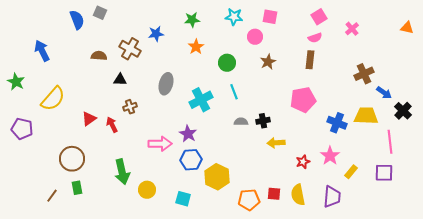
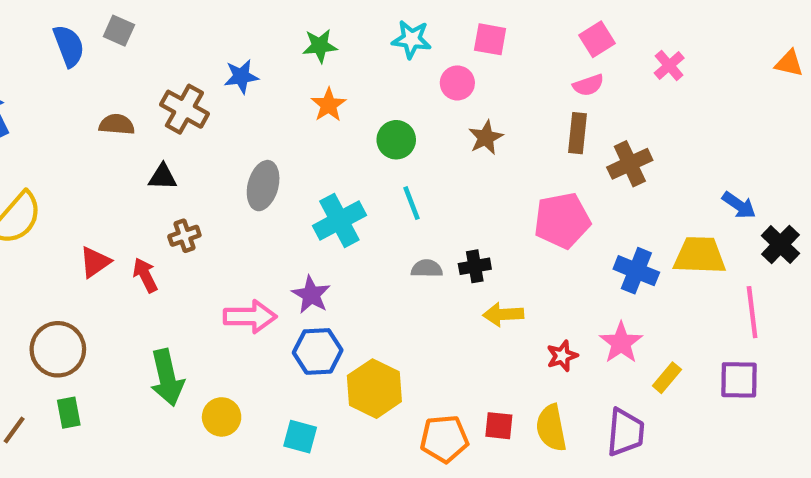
brown cross: (364, 74) -> (630, 164), moved

